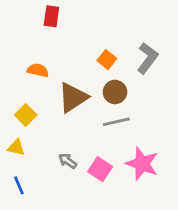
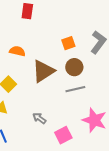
orange square: (107, 60) -> (68, 43), turned 32
pink square: (100, 169) -> (63, 135), moved, turned 30

